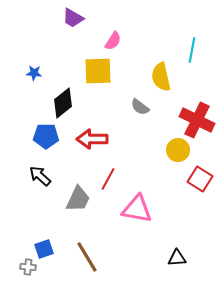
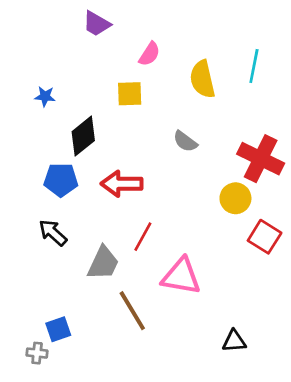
yellow square: (98, 71) -> (130, 94), size x0.7
yellow semicircle: (161, 77) -> (202, 79), moved
brown line: (87, 257) -> (132, 311), moved

